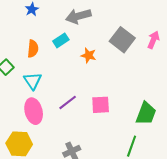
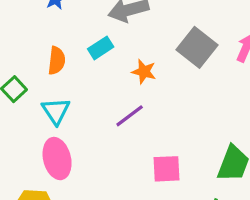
purple line: (68, 102) -> (130, 116), moved
pink square: (101, 105) -> (166, 169), moved

